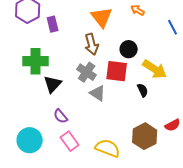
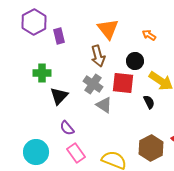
orange arrow: (138, 10) -> (149, 35), moved
green cross: (36, 61) -> (42, 73), size x0.7

